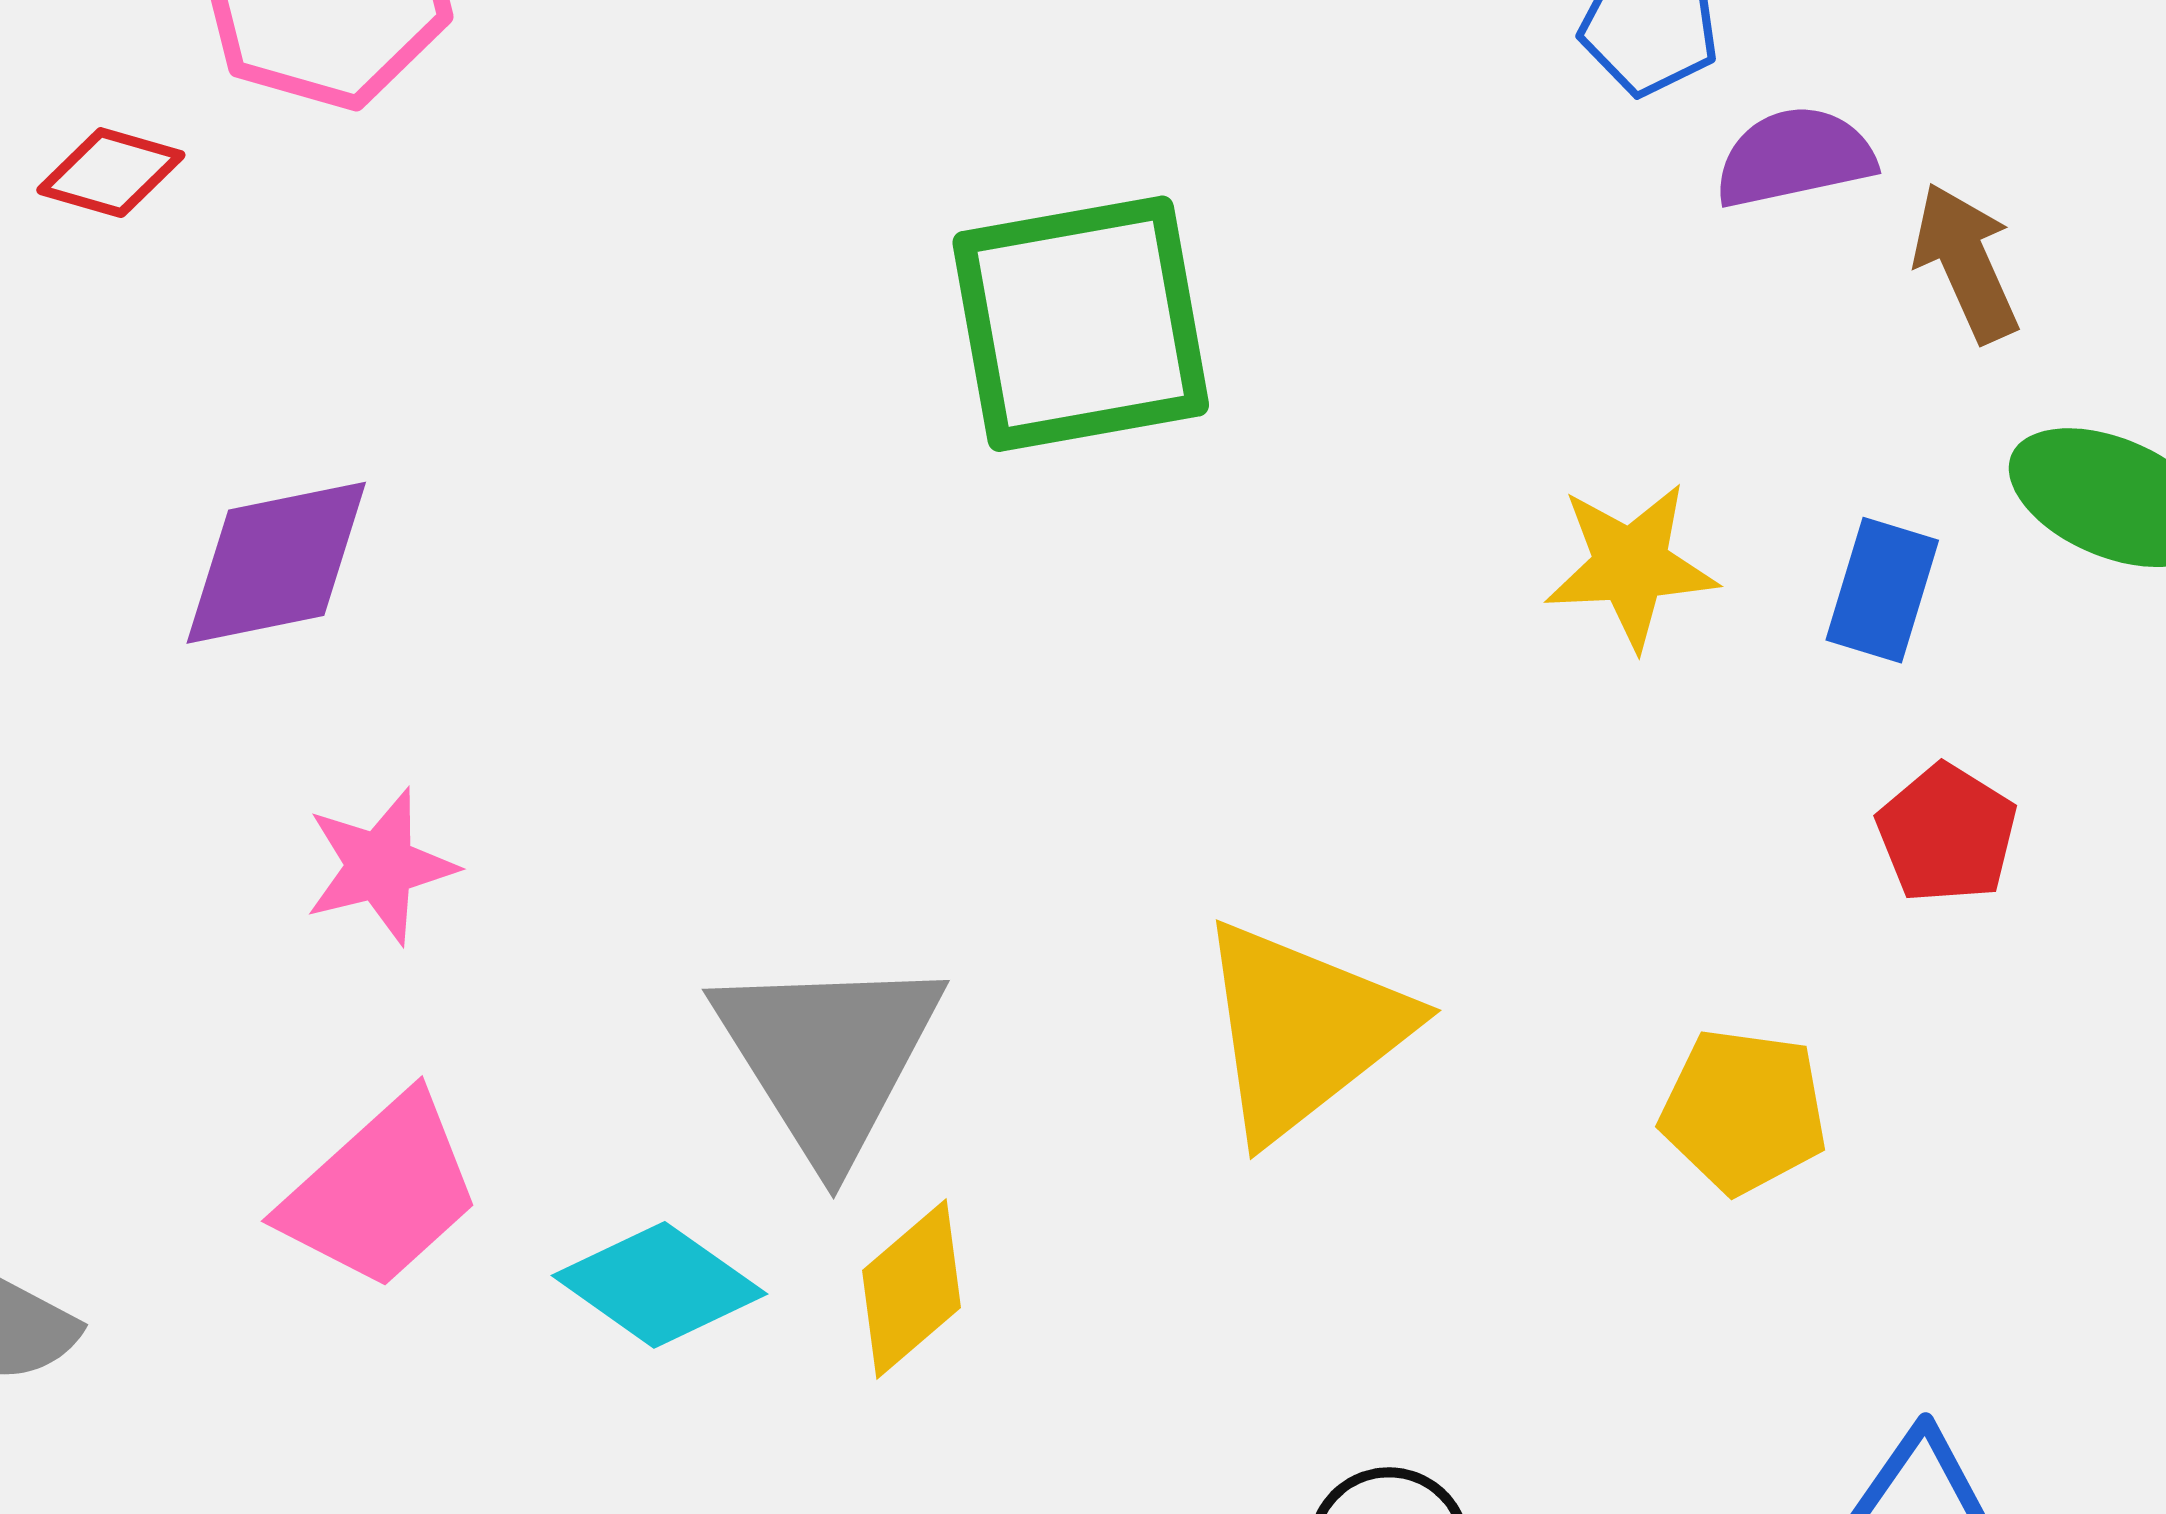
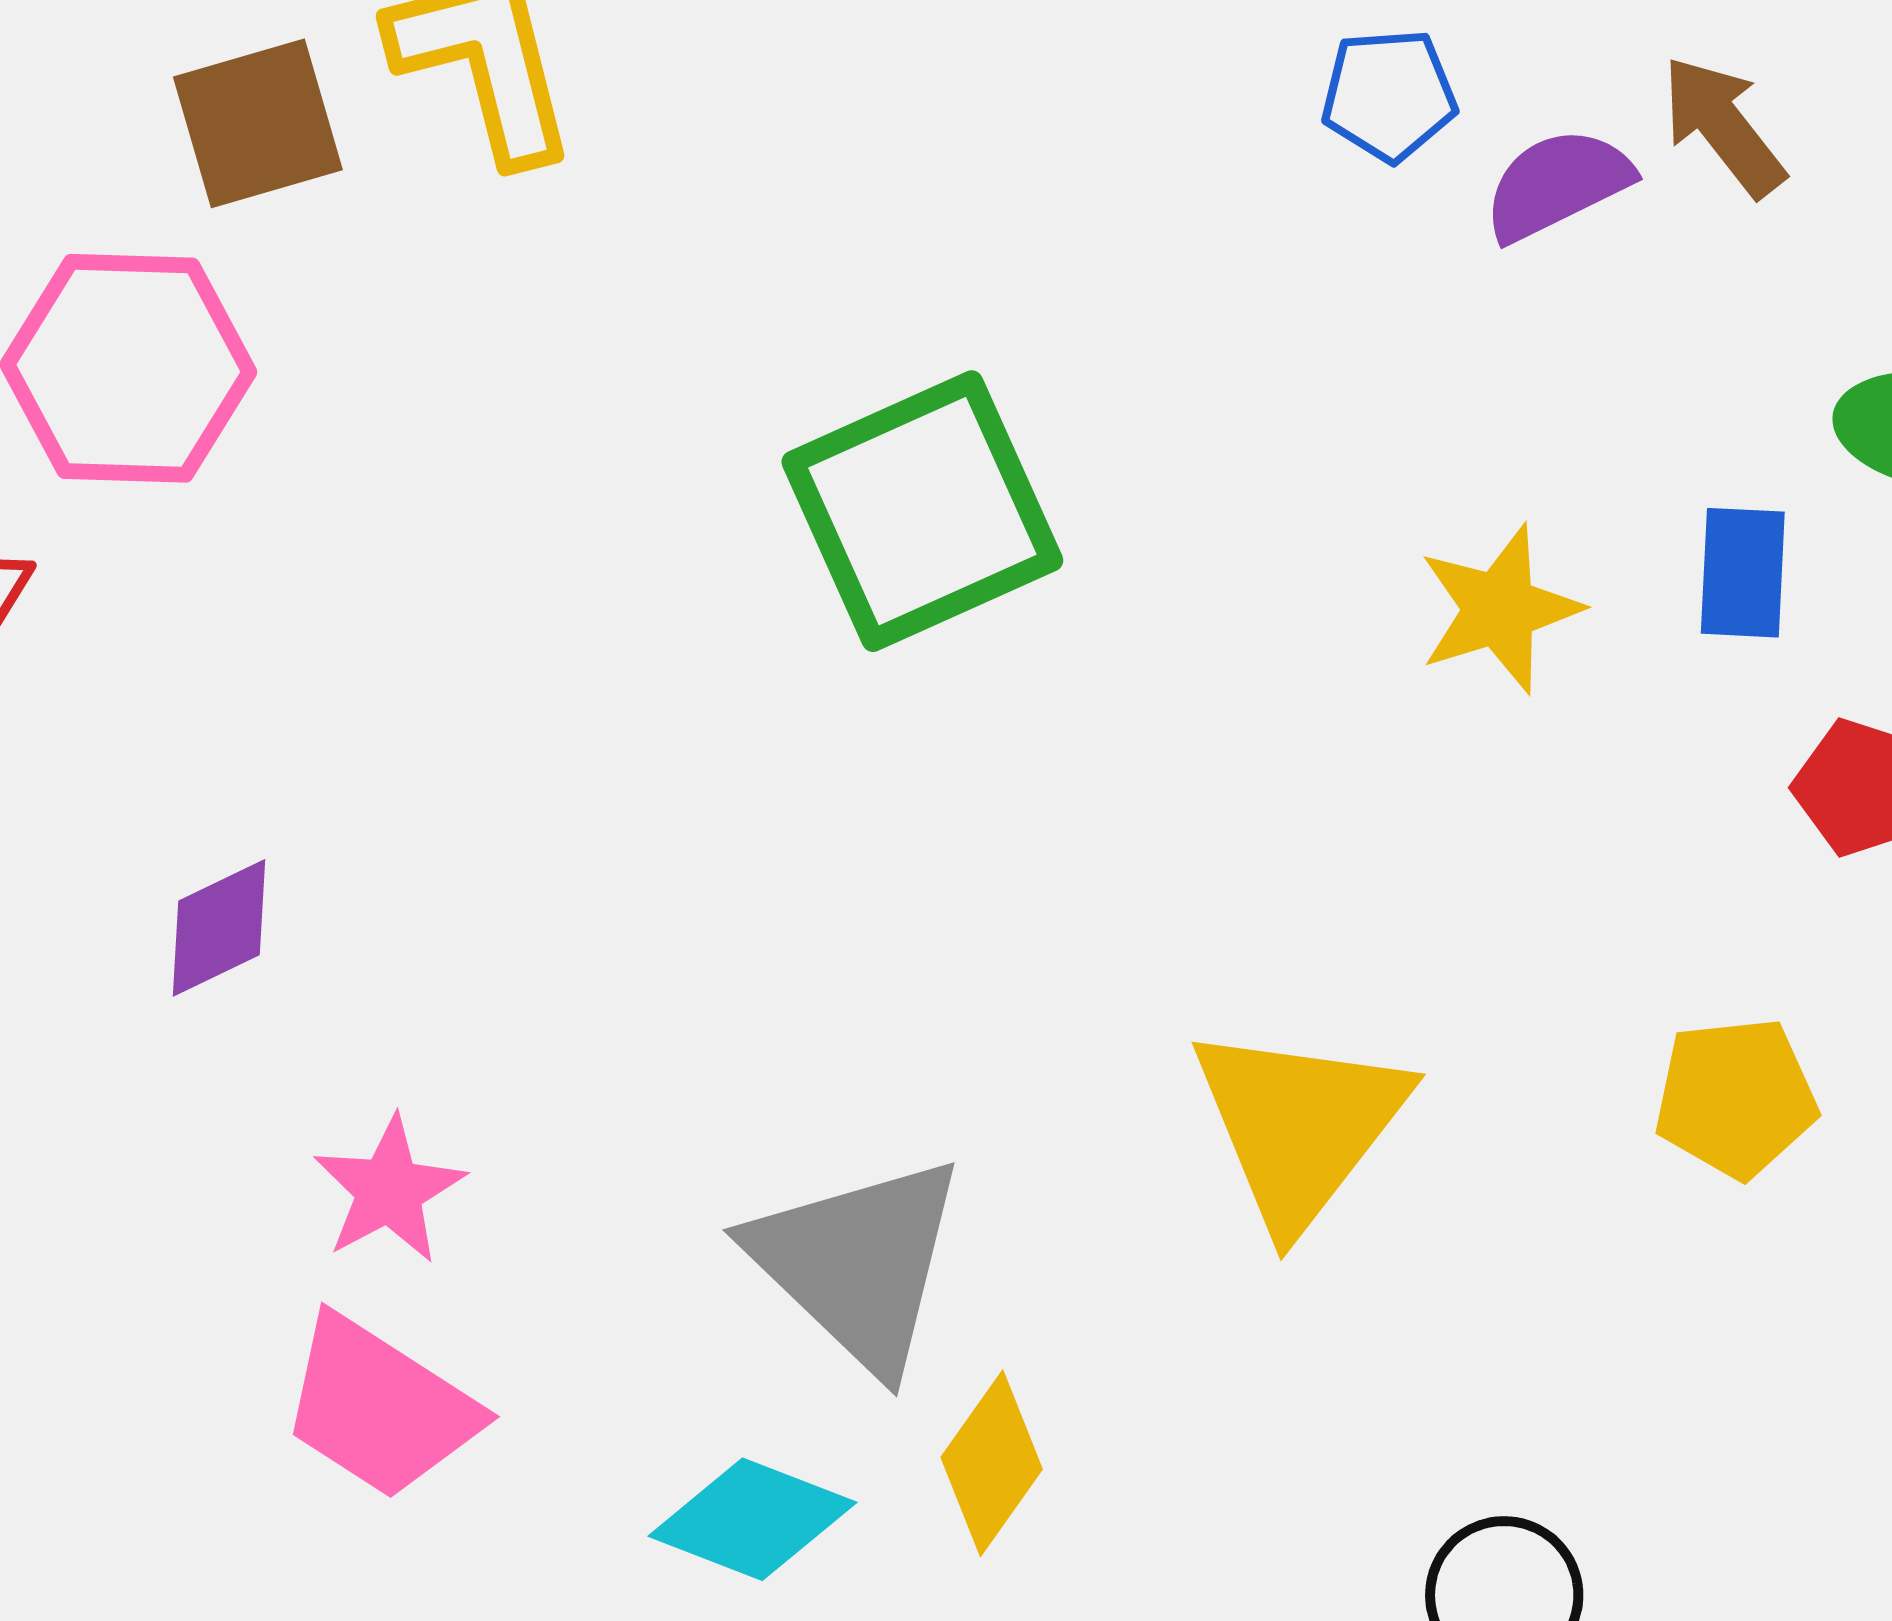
brown arrow: (1966, 263) -> (1723, 126), moved
purple diamond: (276, 563) -> (219, 928), size x0.7
pink trapezoid: (381, 1192) -> (380, 1407), moved, turned 89

